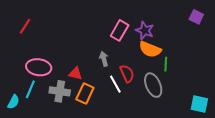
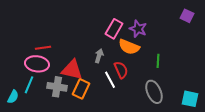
red line: (25, 26) -> (43, 48), moved, turned 49
orange semicircle: (150, 49) -> (129, 47), moved
gray arrow: (104, 59) -> (99, 56), turned 32
red triangle: (75, 74) -> (72, 70), size x1.6
gray ellipse: (153, 85) -> (154, 92), moved

